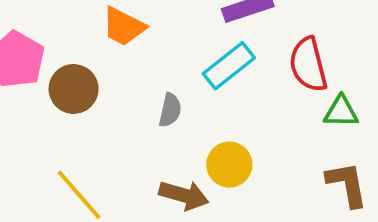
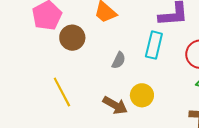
cyan rectangle: (229, 66) -> (154, 45), turned -52

